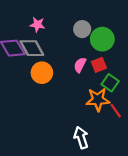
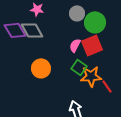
red square: (99, 65) -> (92, 45), size x1.5
orange circle: (42, 73) -> (41, 68), moved
green square: (110, 83) -> (79, 67), moved

